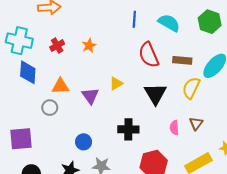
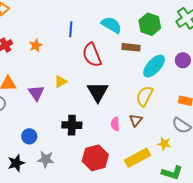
blue line: (134, 19) -> (71, 29), moved
brown rectangle: (182, 60) -> (131, 47), moved
yellow semicircle: (191, 88) -> (145, 96), moved

